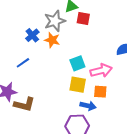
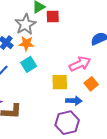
cyan square: (77, 63) -> (29, 64), moved
orange square: (100, 92) -> (91, 84), moved, turned -32

